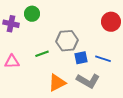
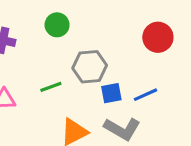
green circle: (32, 14) -> (57, 25), moved
blue line: (103, 59) -> (146, 95), turned -42

